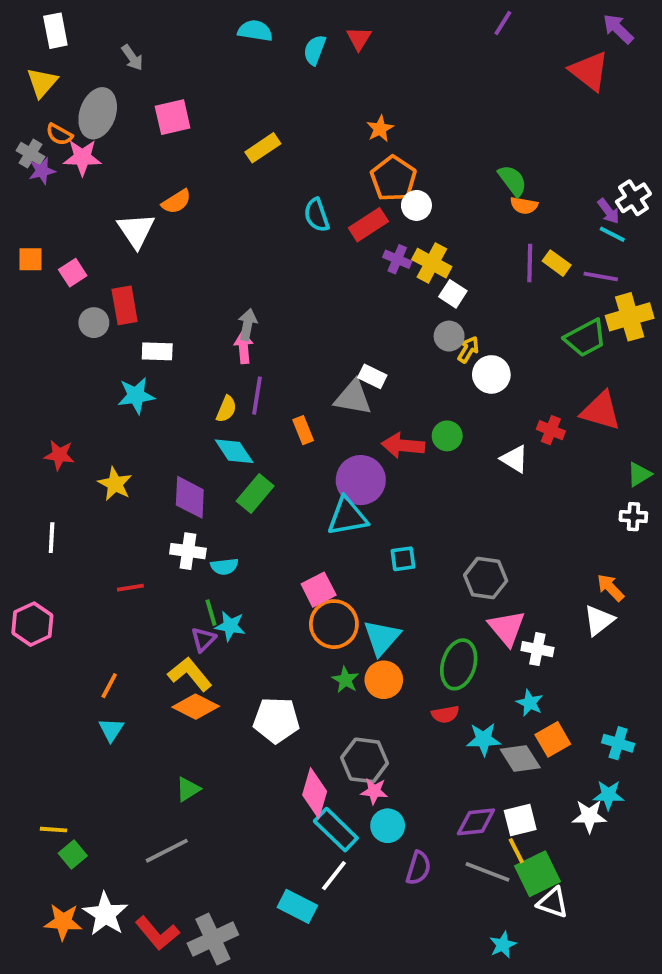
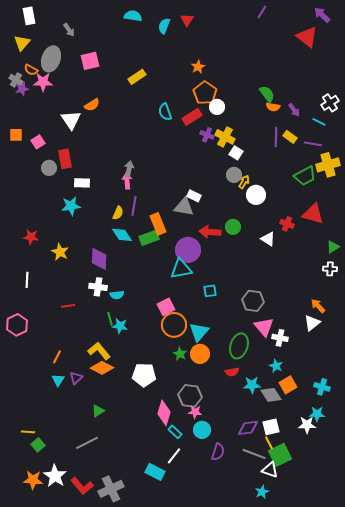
purple arrow: (608, 211) -> (294, 110), moved
orange rectangle: (303, 430) -> (158, 224), size x1.5
green rectangle: (255, 494) -> (149, 238), moved, turned 30
purple triangle: (203, 639) -> (76, 378), moved
cyan rectangle: (336, 830) -> (175, 432), size x0.6
white triangle: (553, 903) -> (270, 470), moved

